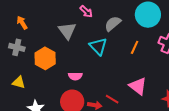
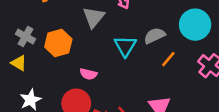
gray semicircle: (113, 24) -> (155, 36), moved
gray cross: (17, 47) -> (25, 37), moved

